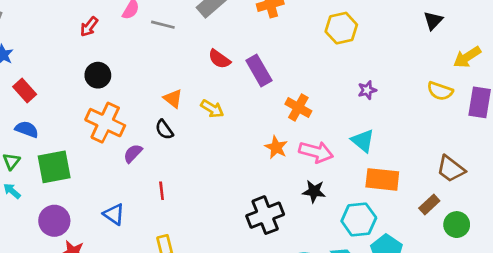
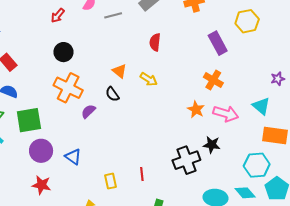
gray line: (163, 25) -> (113, 15), turned -30
red semicircle: (219, 59) -> (155, 42), turned 60
purple rectangle: (259, 70) -> (218, 43), moved
purple star: (367, 90) -> (278, 79), moved
red line: (162, 191) -> (142, 174), moved
black star: (314, 191) -> (212, 145), moved
purple circle: (54, 221) -> (41, 151), moved

